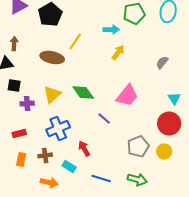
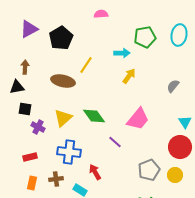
purple cross: (27, 103) -> (38, 127), turned 32
blue cross: (58, 128) -> (69, 152), turned 30

